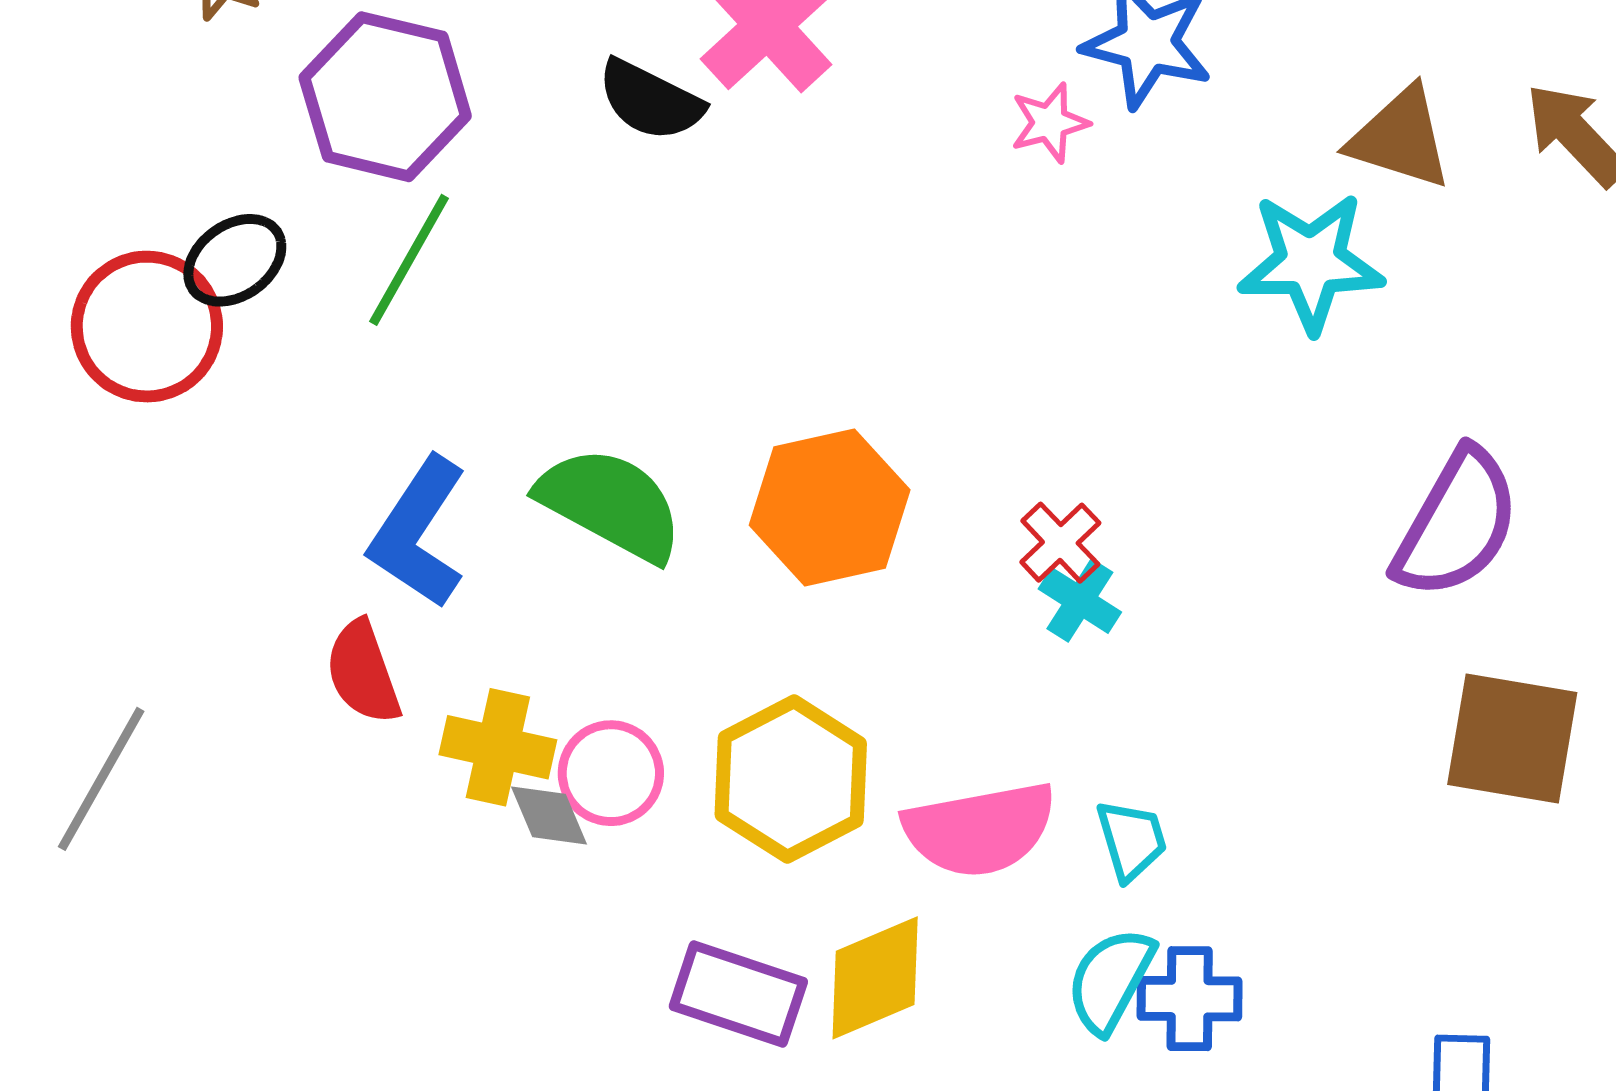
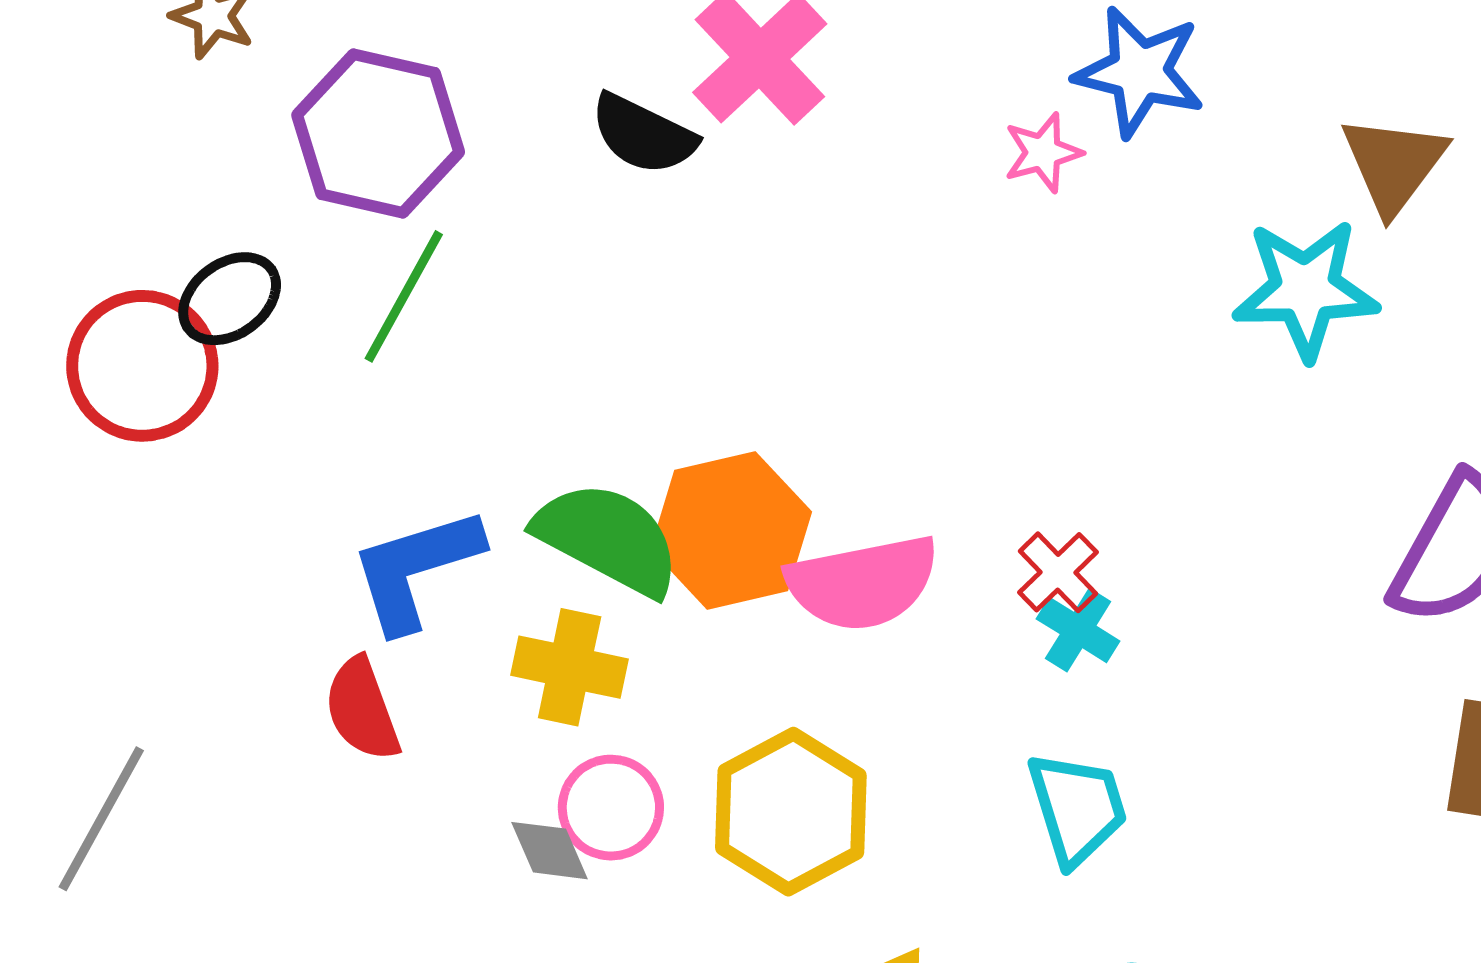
brown triangle: (1400, 138) -> (1394, 164), turned 50
orange hexagon: (830, 507) -> (731, 530), moved
blue L-shape: (418, 533) -> (416, 569), turned 40
yellow cross: (498, 747) -> (570, 667), moved
pink semicircle: (980, 829) -> (863, 583), moved
cyan trapezoid: (1131, 840) -> (1077, 808), moved, size x1.4

